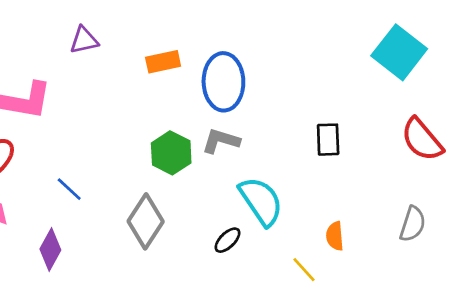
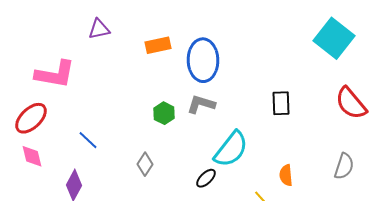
green hexagon: (171, 153) -> (164, 113), size x0.7
cyan semicircle: (261, 201) -> (231, 149), turned 72
gray diamond: (146, 221) -> (145, 164), size x0.6

